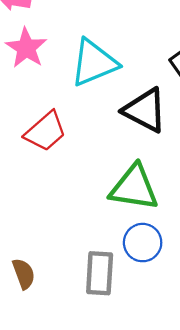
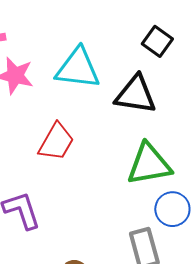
cyan triangle: (94, 63) -> (78, 68), turned 48

